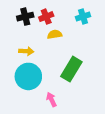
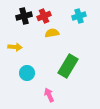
yellow arrow: (26, 51) -> (15, 47), moved
cyan circle: (28, 76) -> (27, 73), size x0.6

